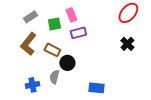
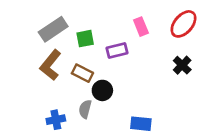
pink rectangle: (71, 15) -> (141, 27), moved
gray rectangle: (30, 17) -> (53, 29), size x1.5

